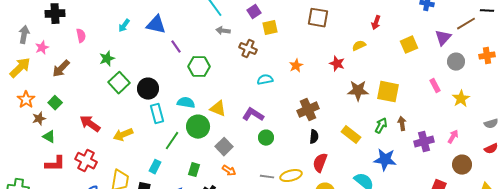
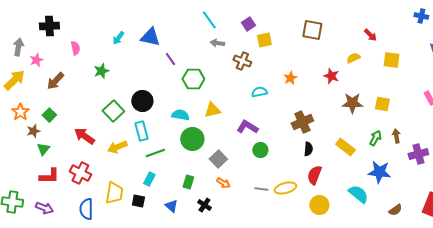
red arrow: (376, 23) -> (370, 35), turned -64
yellow square: (409, 45) -> (391, 60), moved, turned 30
green square: (119, 83) -> (113, 111), moved
yellow square: (388, 92) -> (382, 104), size x0.7
yellow triangle: (218, 109) -> (212, 110), moved, turned -36
cyan rectangle: (157, 114) -> (141, 131), moved
green triangle: (49, 137) -> (43, 149), turned 40
green line: (172, 141) -> (155, 153), moved, turned 36

